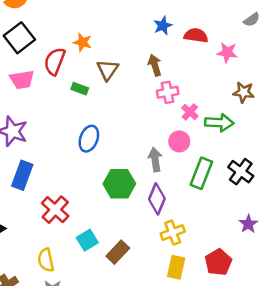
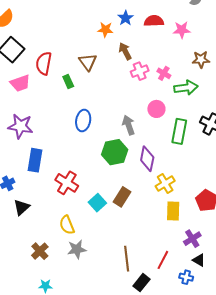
orange star: (83, 42) -> (105, 30), moved
green rectangle: (80, 89) -> (68, 81), turned 56
pink cross: (190, 112) -> (164, 73), moved
gray arrow: (155, 160) -> (129, 125), moved
brown rectangle: (118, 252) -> (122, 197), moved

